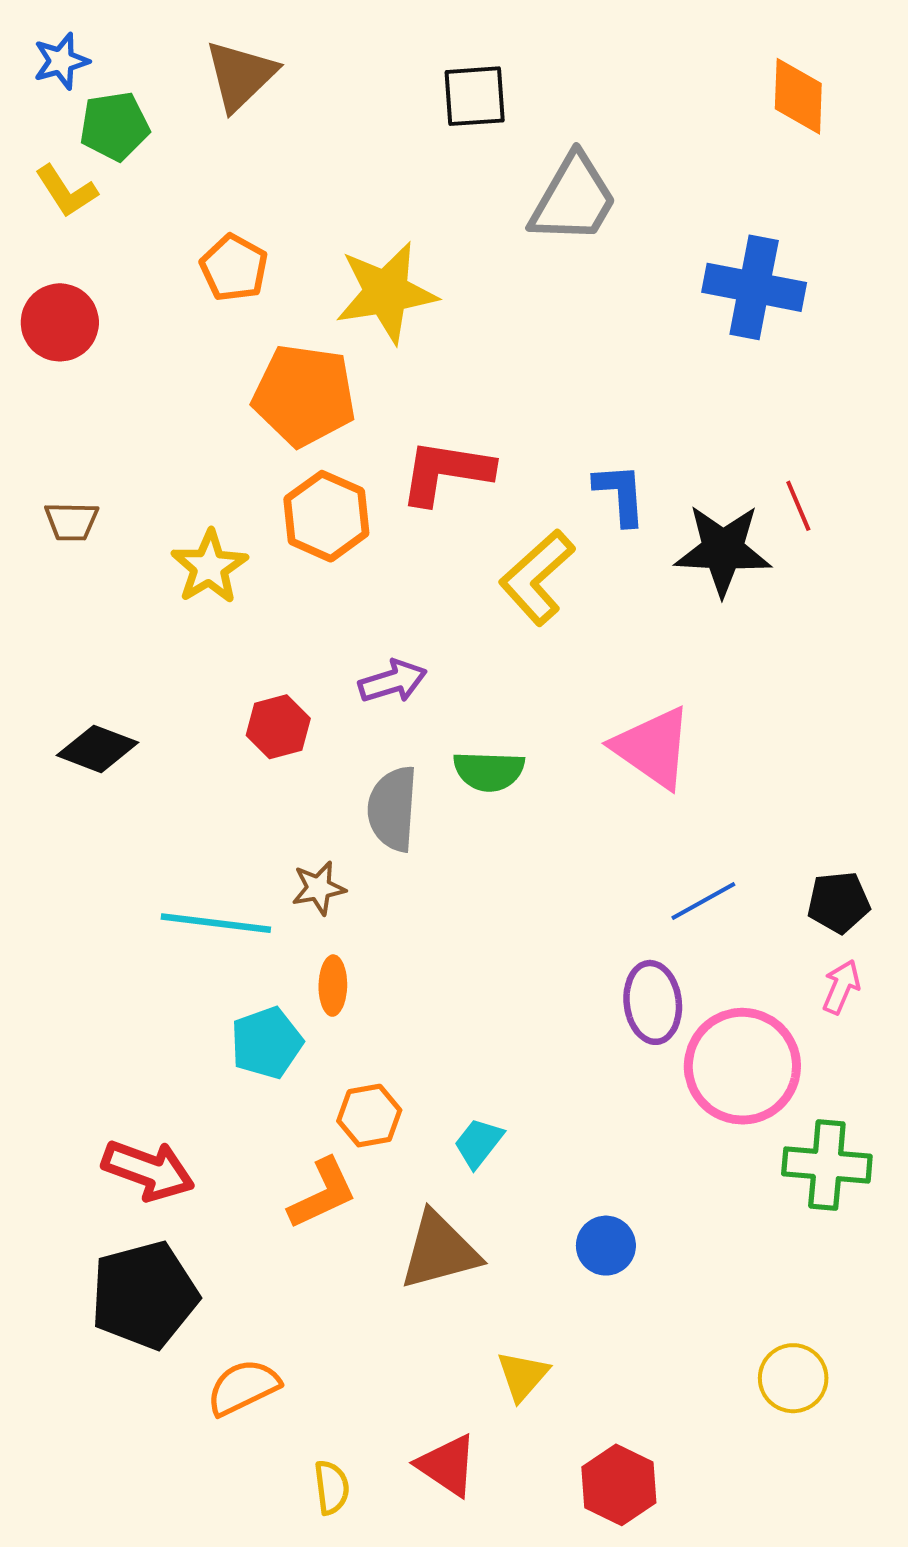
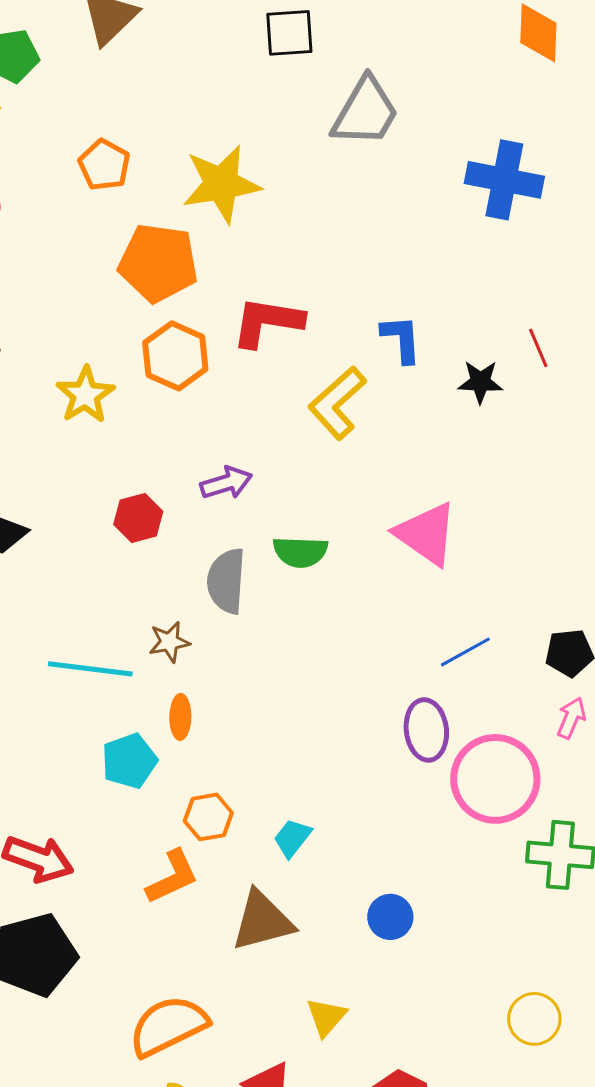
black star: (723, 550) -> (480, 382), size x0.6
orange semicircle: (243, 1387) -> (168, 1026), moved, size x1.4

